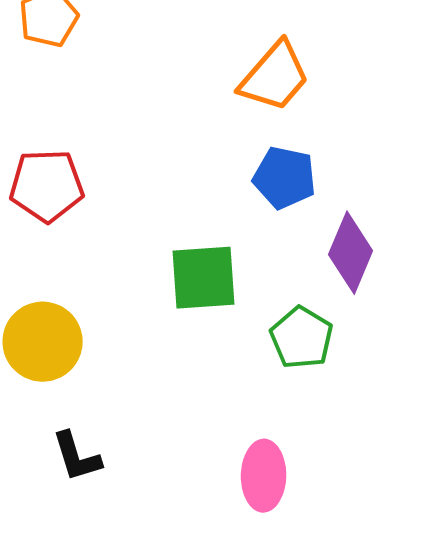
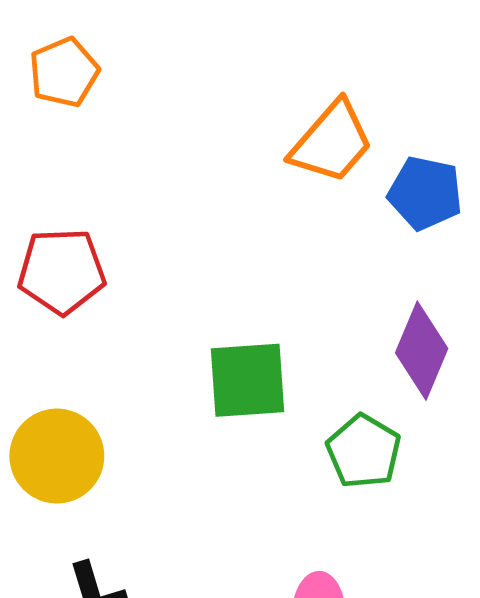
blue pentagon: (285, 178) -> (425, 193), moved

